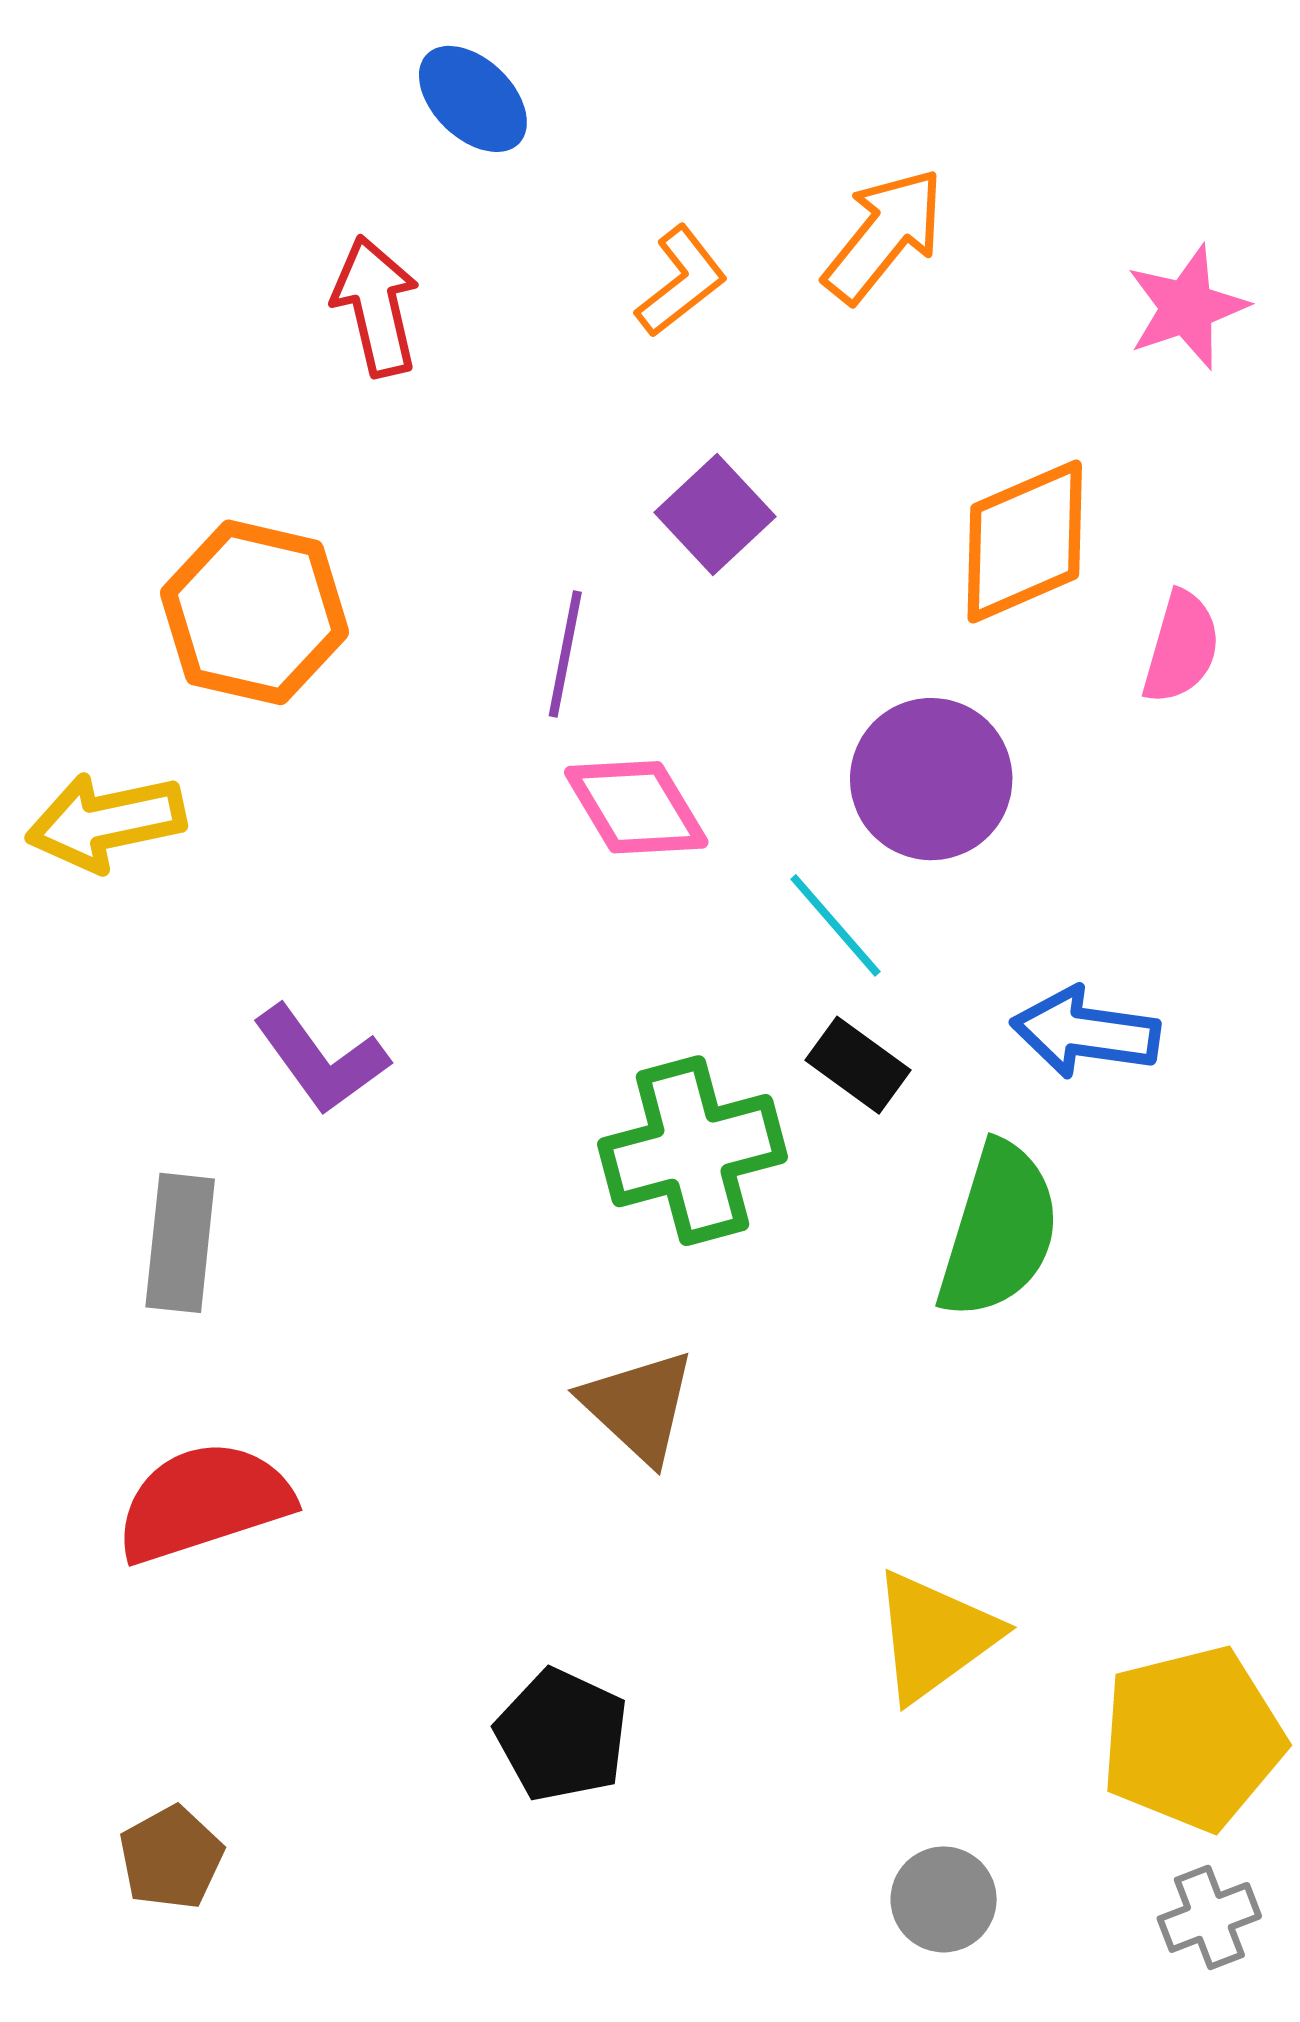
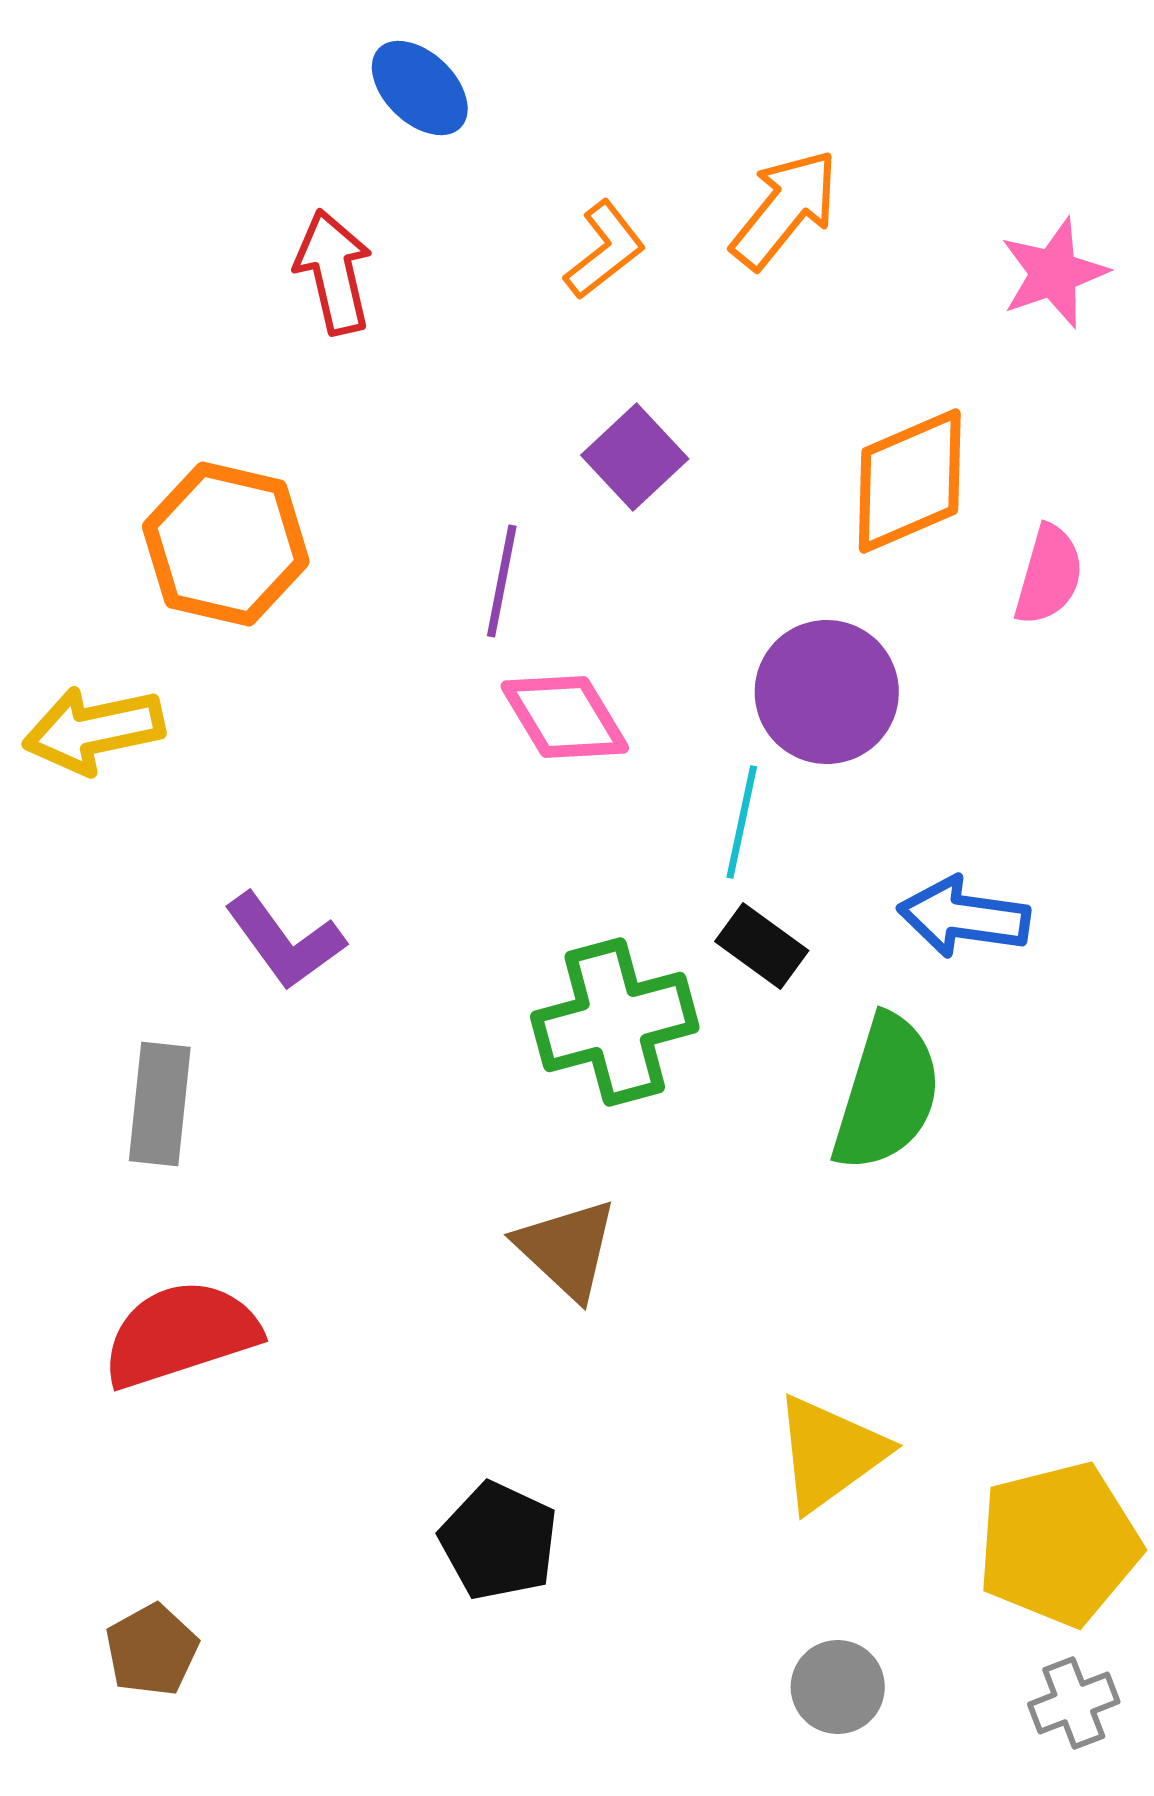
cyan line: (835, 925) -> (742, 822), turned 53

